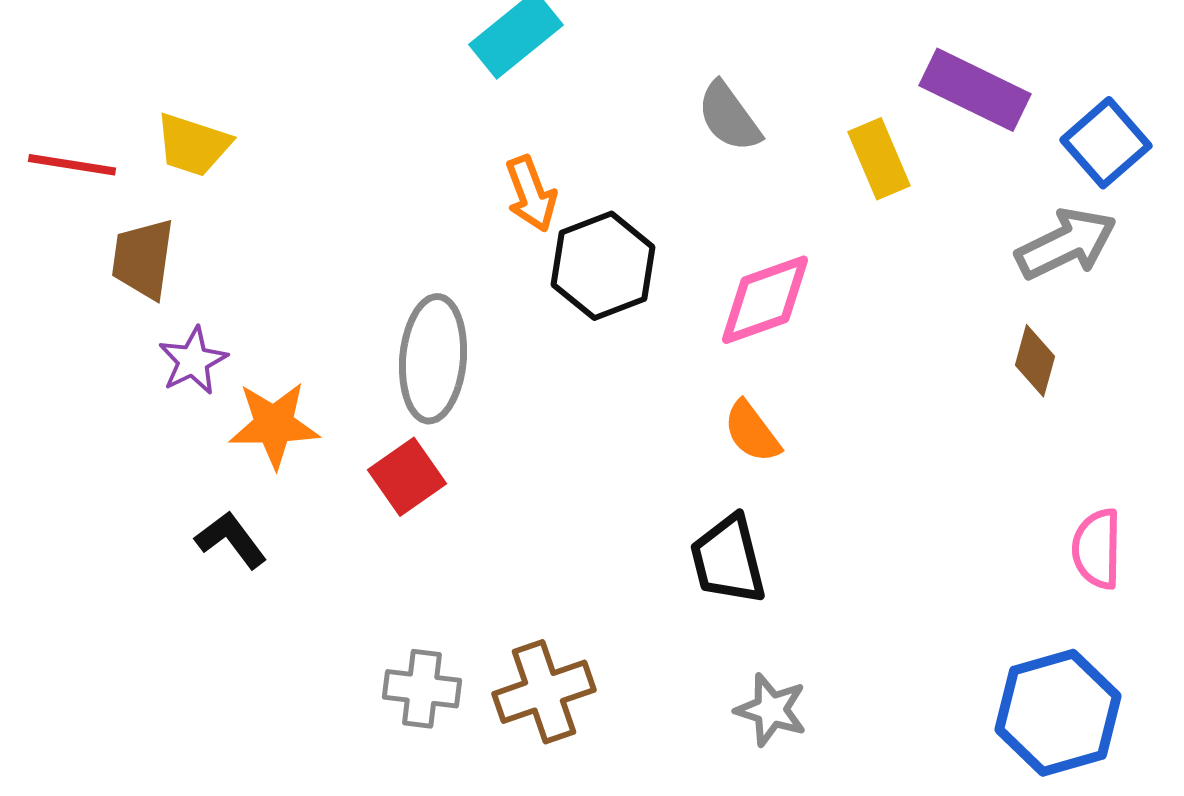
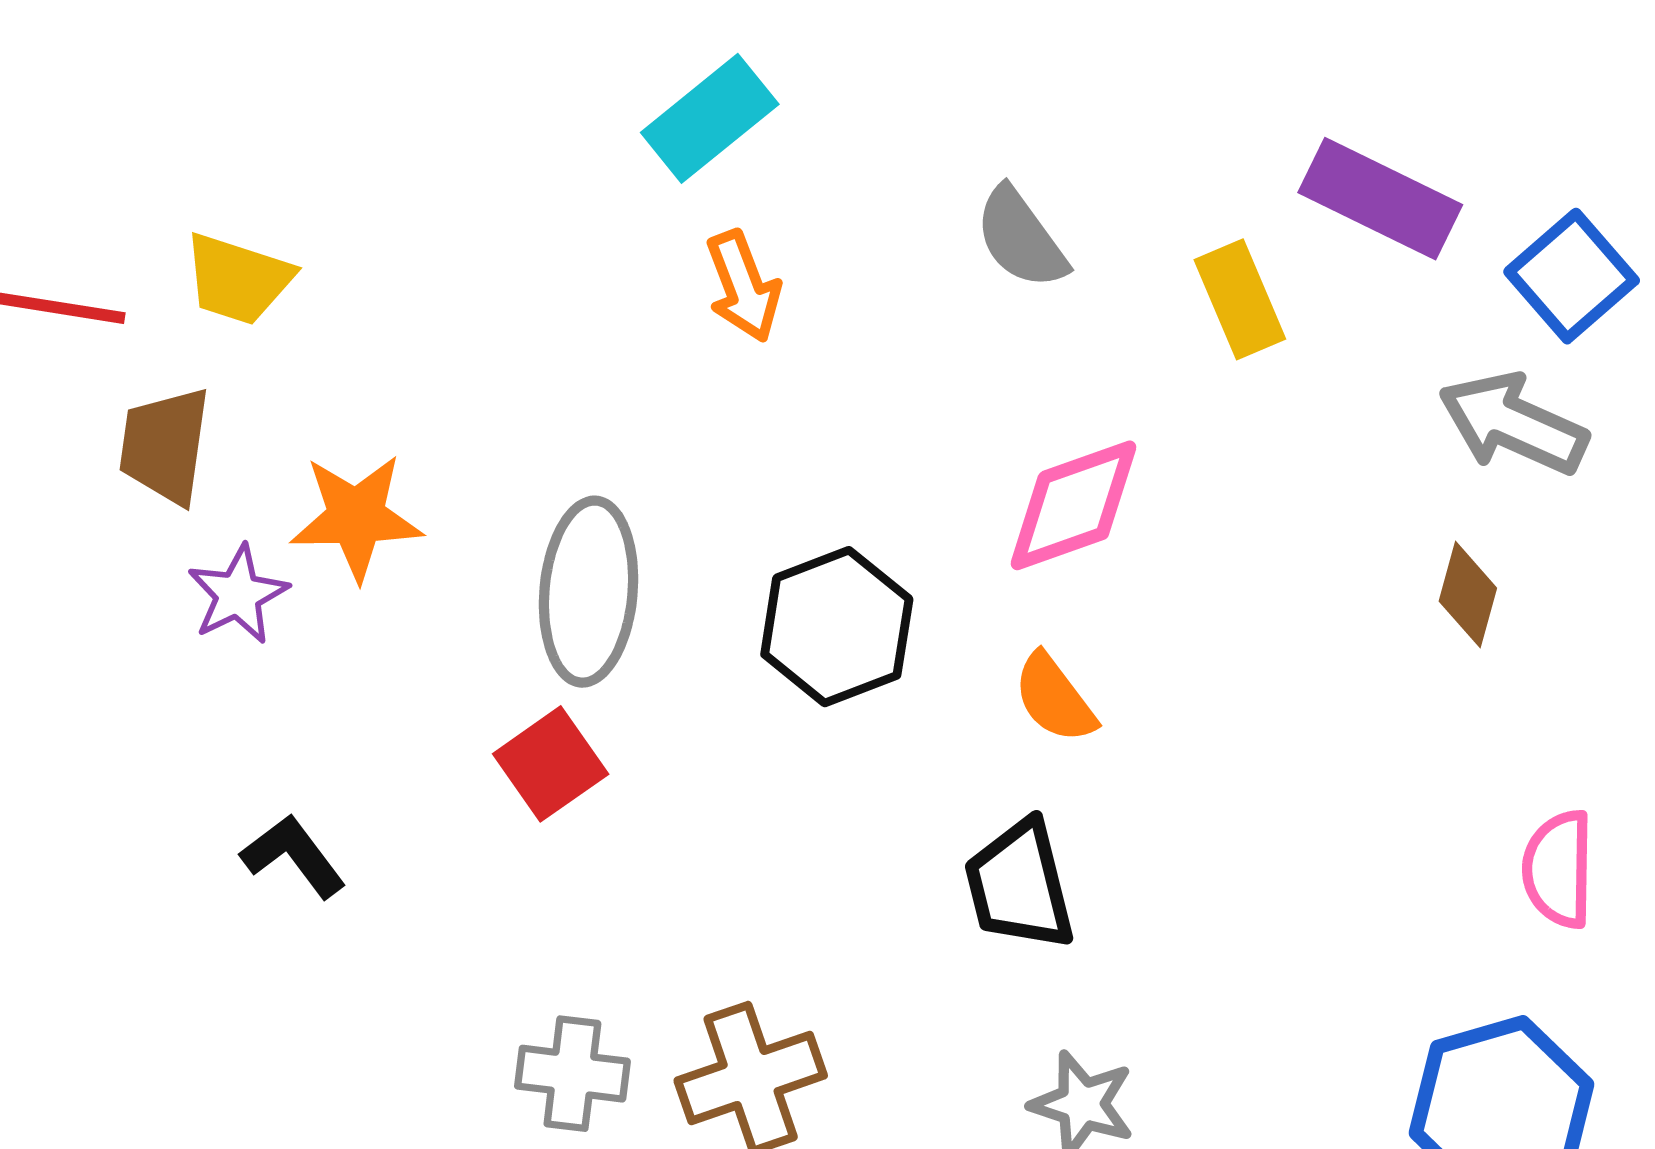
orange arrow: (531, 194) -> (743, 286), moved
gray arrow: (1066, 244) -> (1513, 424), turned -130
black hexagon: (603, 266) -> (837, 627), moved
orange star: (274, 425) -> (356, 517), moved

